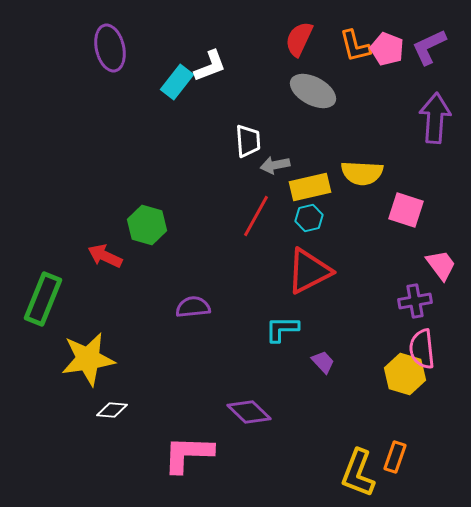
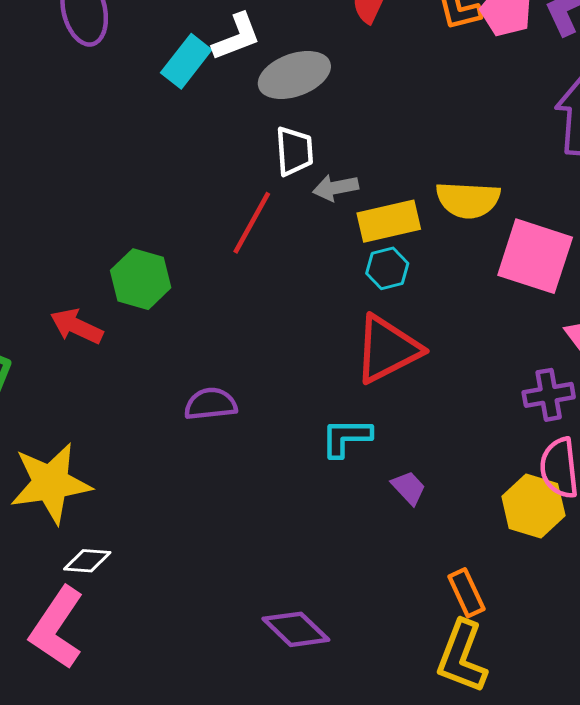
gray ellipse: (313, 91) -> (294, 75), moved, turned -48
pink square: (406, 210) -> (535, 256), size x1.4
red line: (256, 216) -> (252, 223), moved
purple diamond: (249, 412) -> (296, 629), moved
pink L-shape: (188, 454) -> (57, 628), moved, turned -58
orange rectangle: (395, 457) -> (466, 593), moved, turned -44

